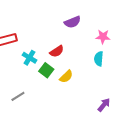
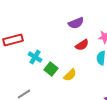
red semicircle: (57, 51) -> (82, 45), moved

